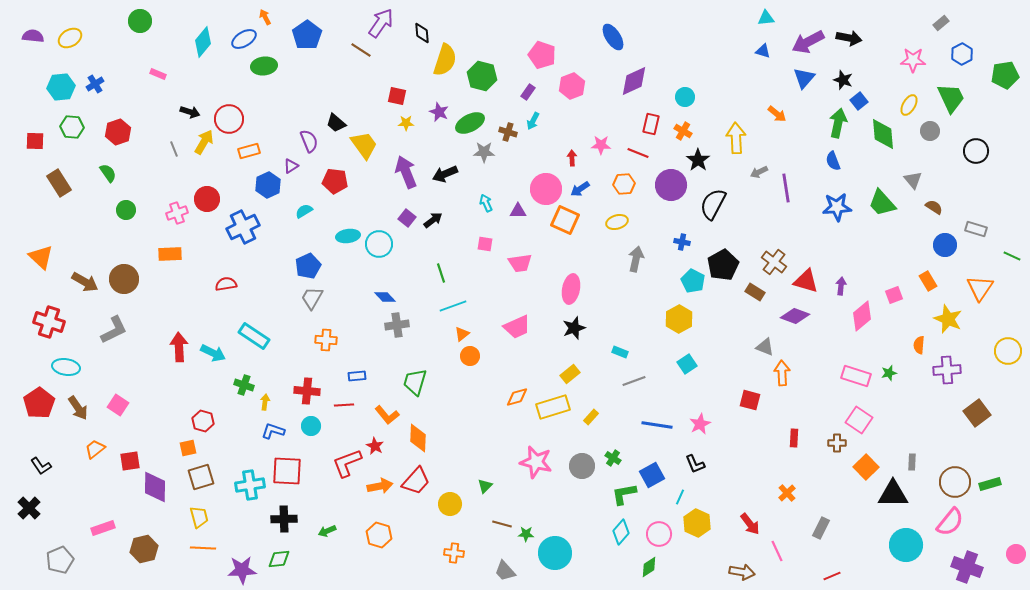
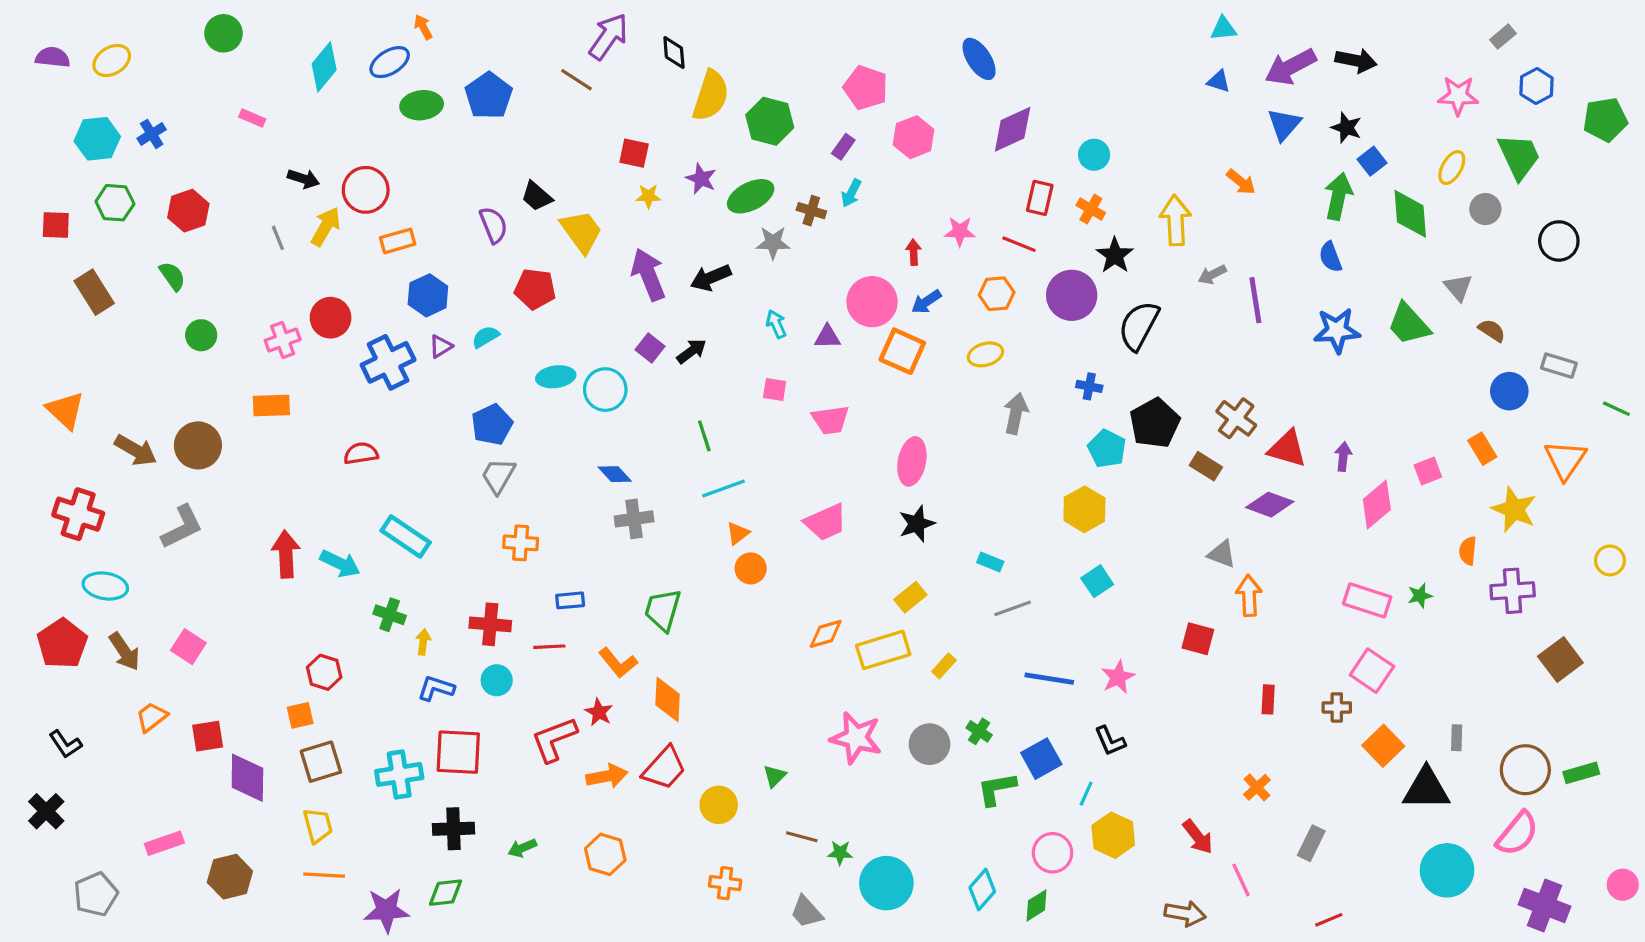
blue pentagon: (307, 35) -> (489, 96), moved
purple triangle: (291, 166) -> (441, 346), moved
yellow circle: (1008, 351) -> (1610, 560), size x0.7
cyan diamond: (621, 532) -> (982, 889), moved

